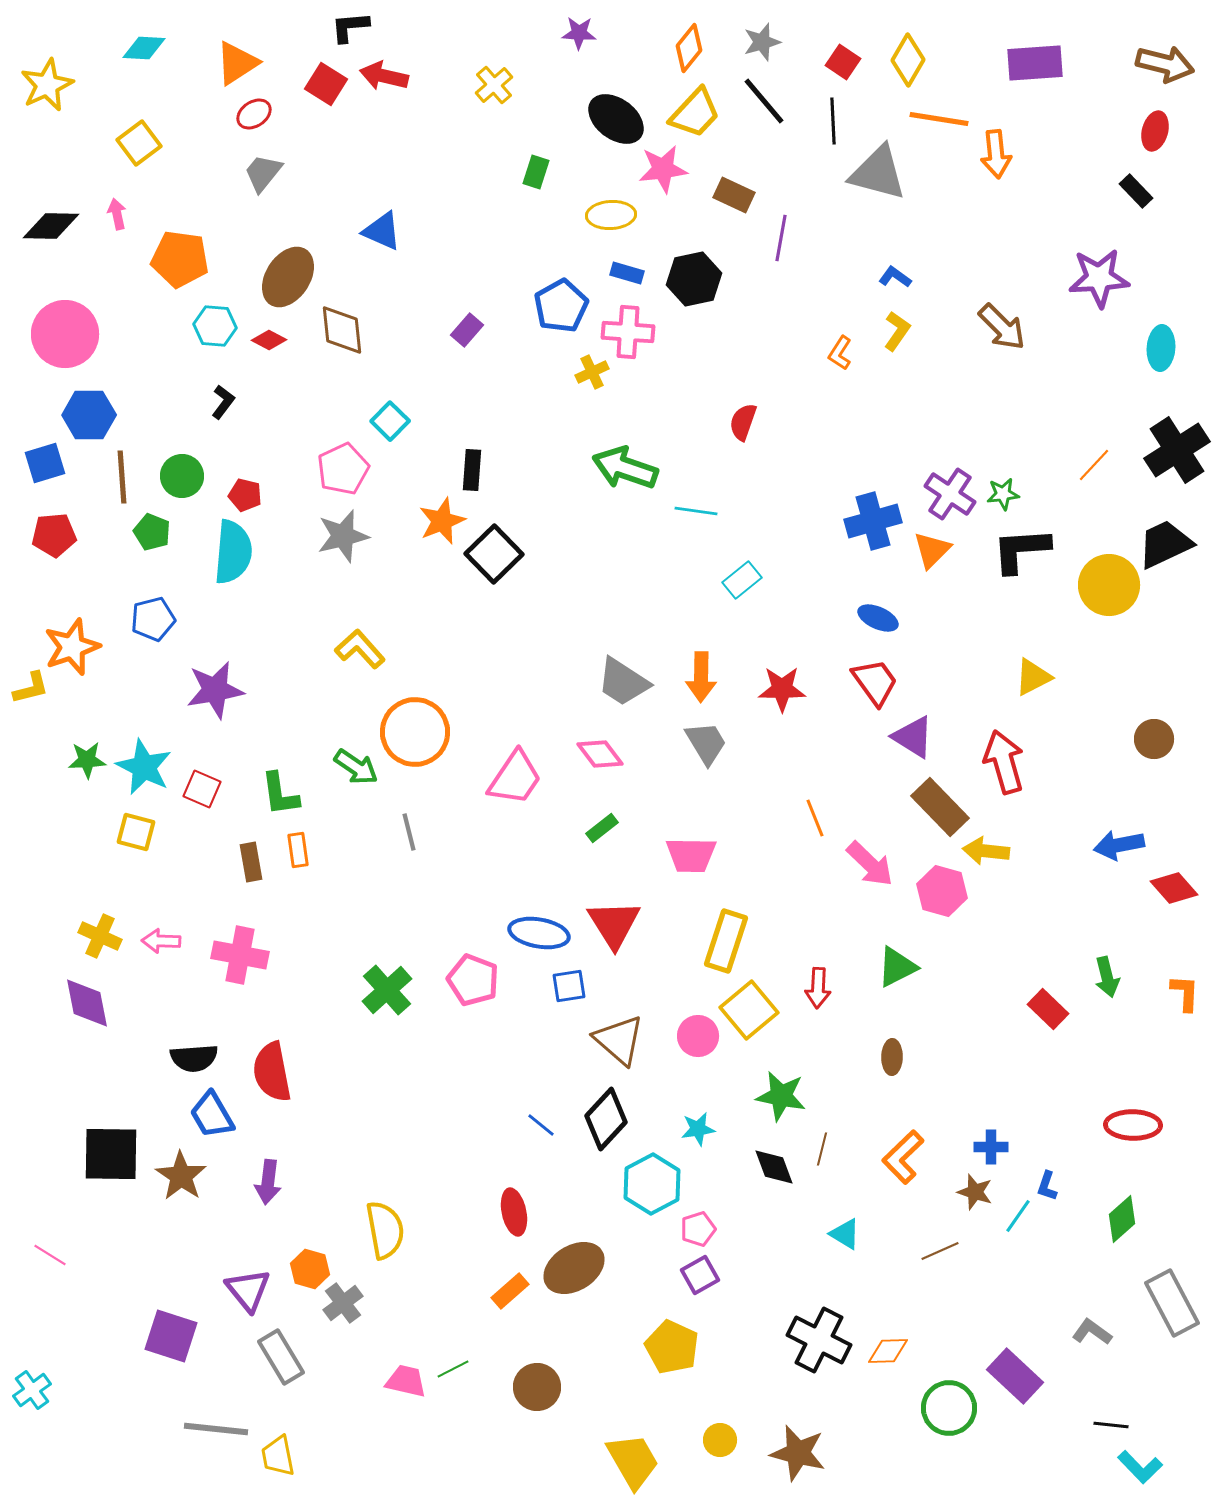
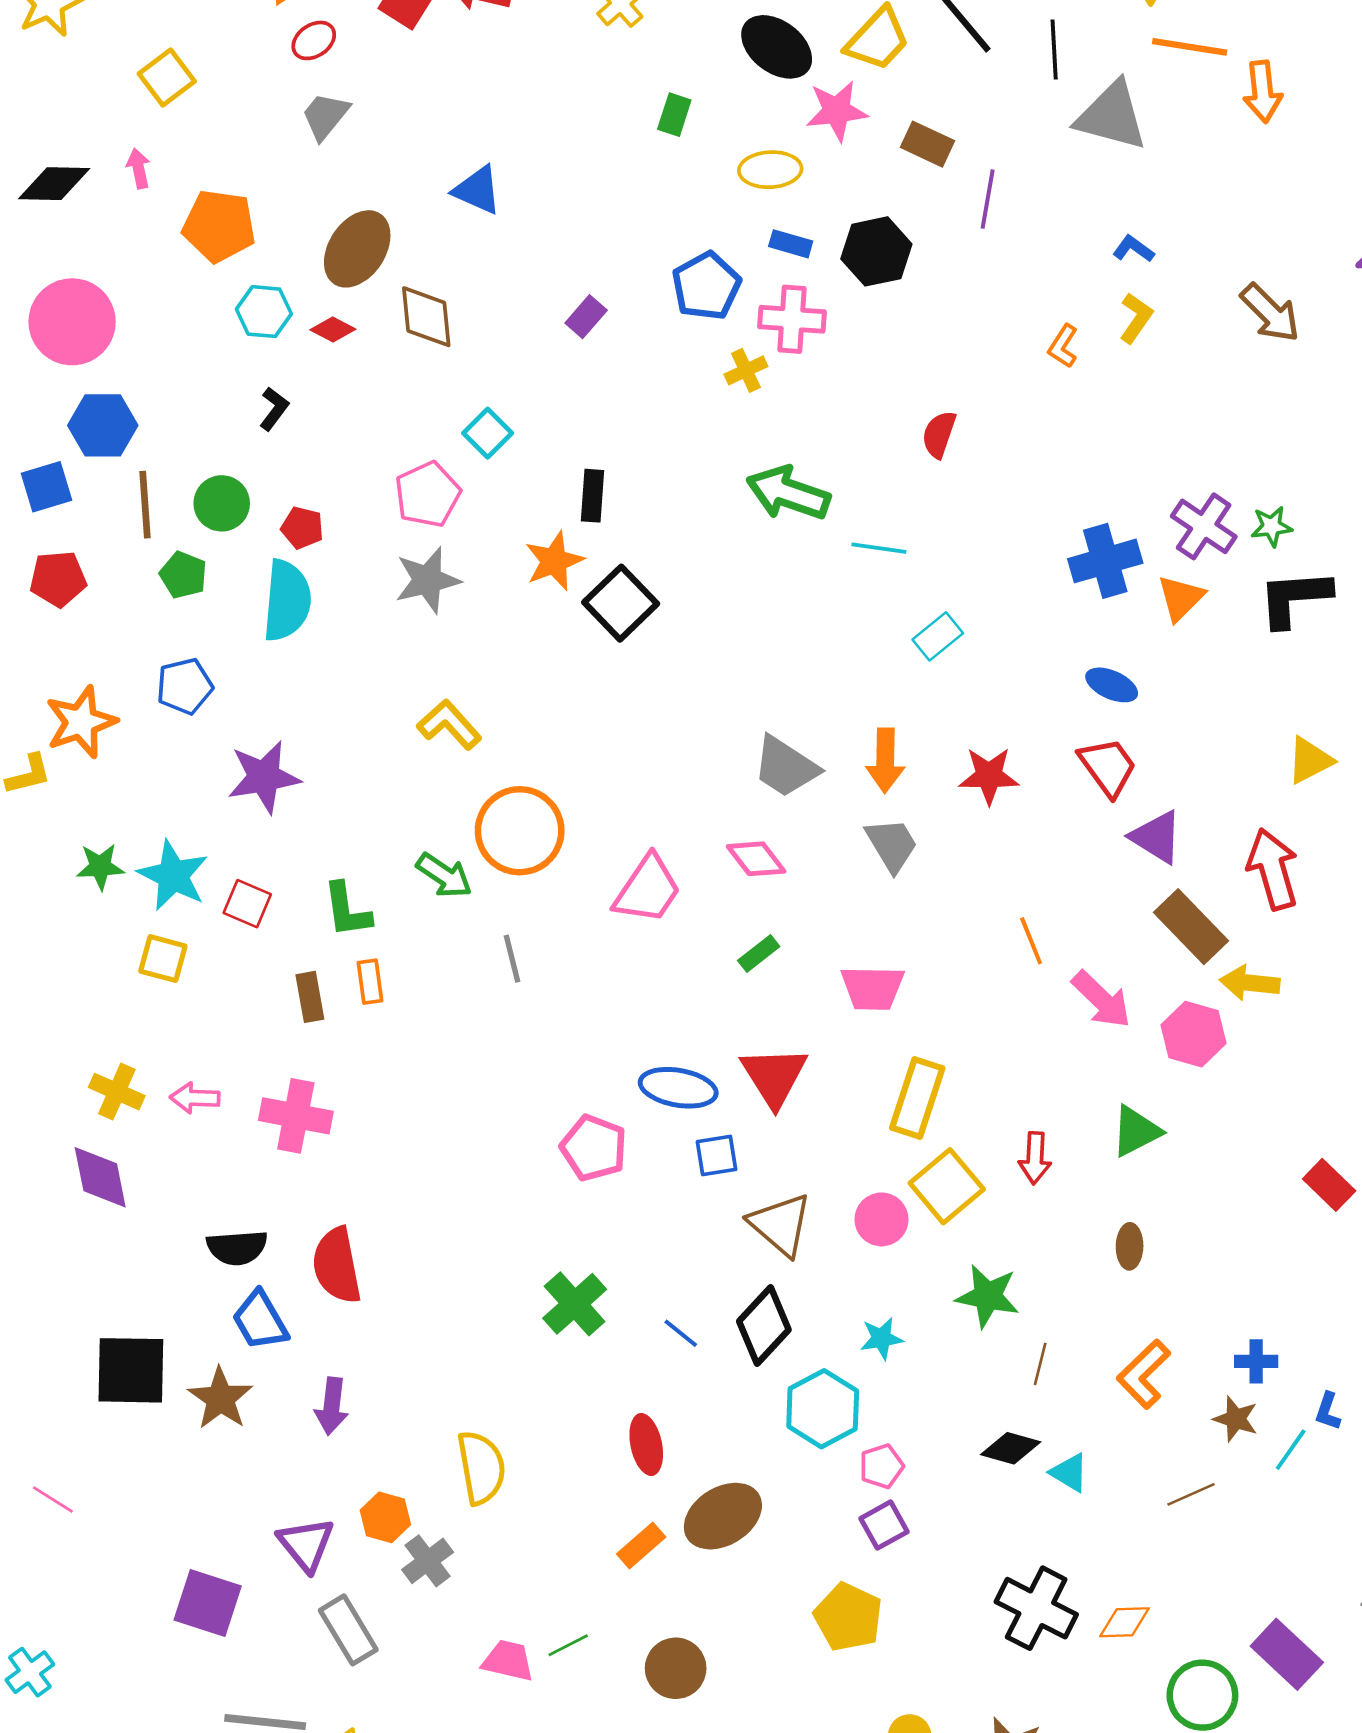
green cross: (387, 990) -> (575, 1304), moved
black diamond: (774, 1167) -> (1011, 1448), moved, turned -54

